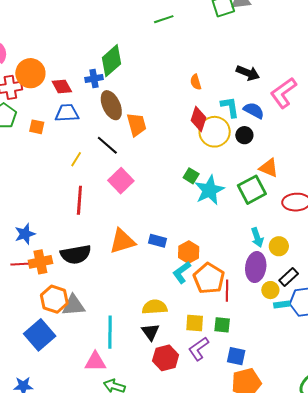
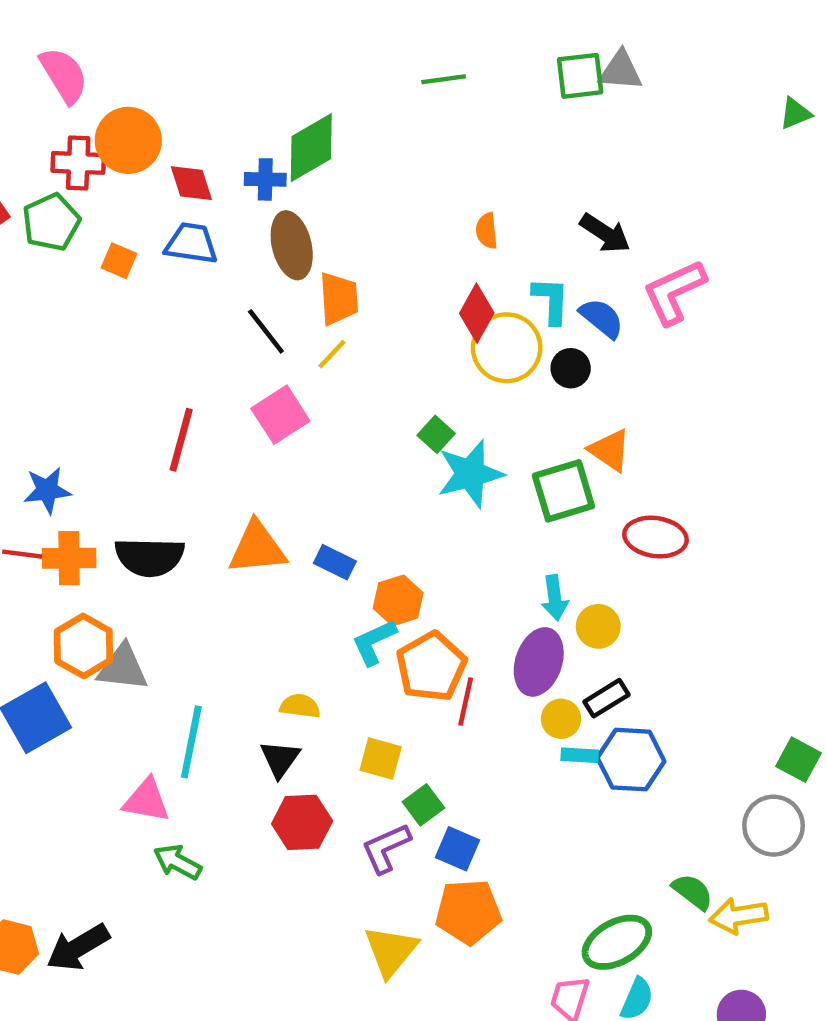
yellow line: (76, 159) -> (332, 354), moved
yellow semicircle: (155, 307) -> (300, 706), size x0.7
green square: (222, 325) -> (423, 805), moved, turned 36
purple L-shape: (199, 349) -> (386, 848), moved

